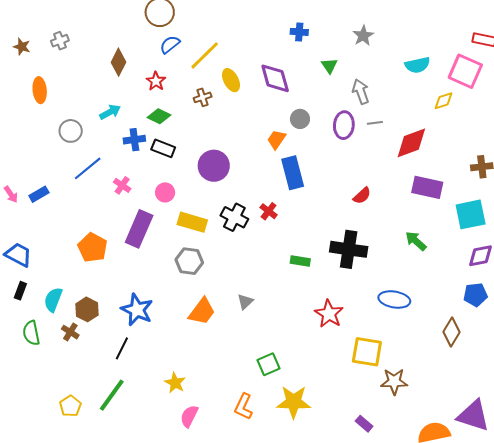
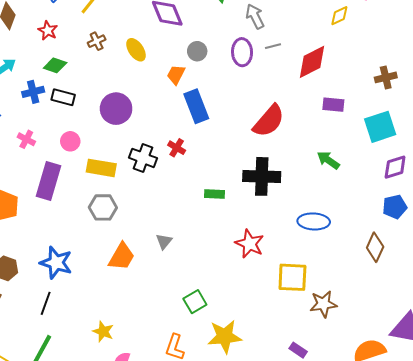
yellow ellipse: (231, 80) -> (136, 50), moved
purple rectangle: (427, 187) -> (333, 105), size x0.7
red semicircle: (362, 196) -> (269, 121), size x1.8

